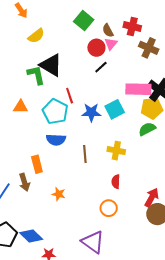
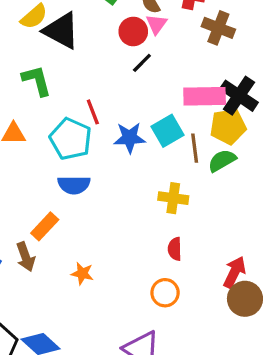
black triangle: (51, 65) -> (61, 31), moved
brown line: (85, 154) -> (195, 148), moved
orange rectangle: (37, 164) -> (45, 226), turned 60

